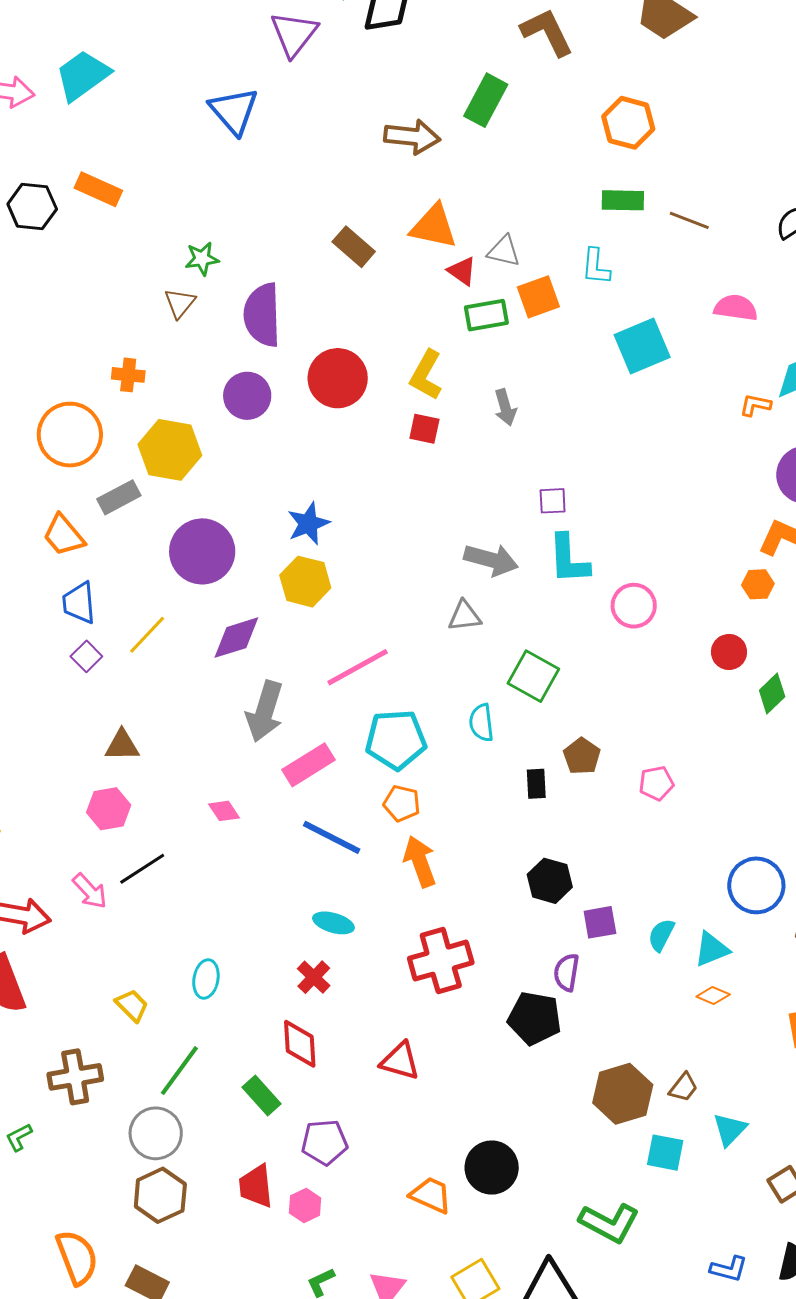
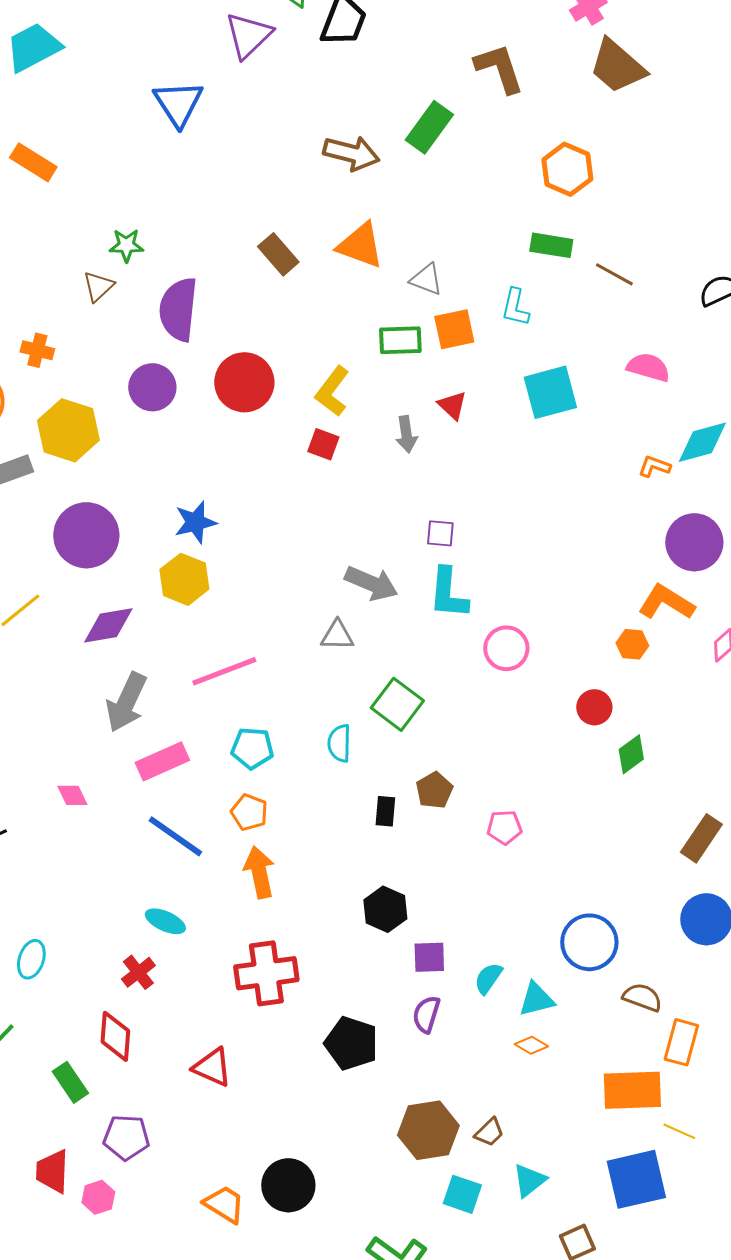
red triangle: (462, 271) -> (452, 405), moved
cyan pentagon: (396, 740) -> (252, 748), size x0.7
purple semicircle: (566, 972) -> (426, 1014), moved

